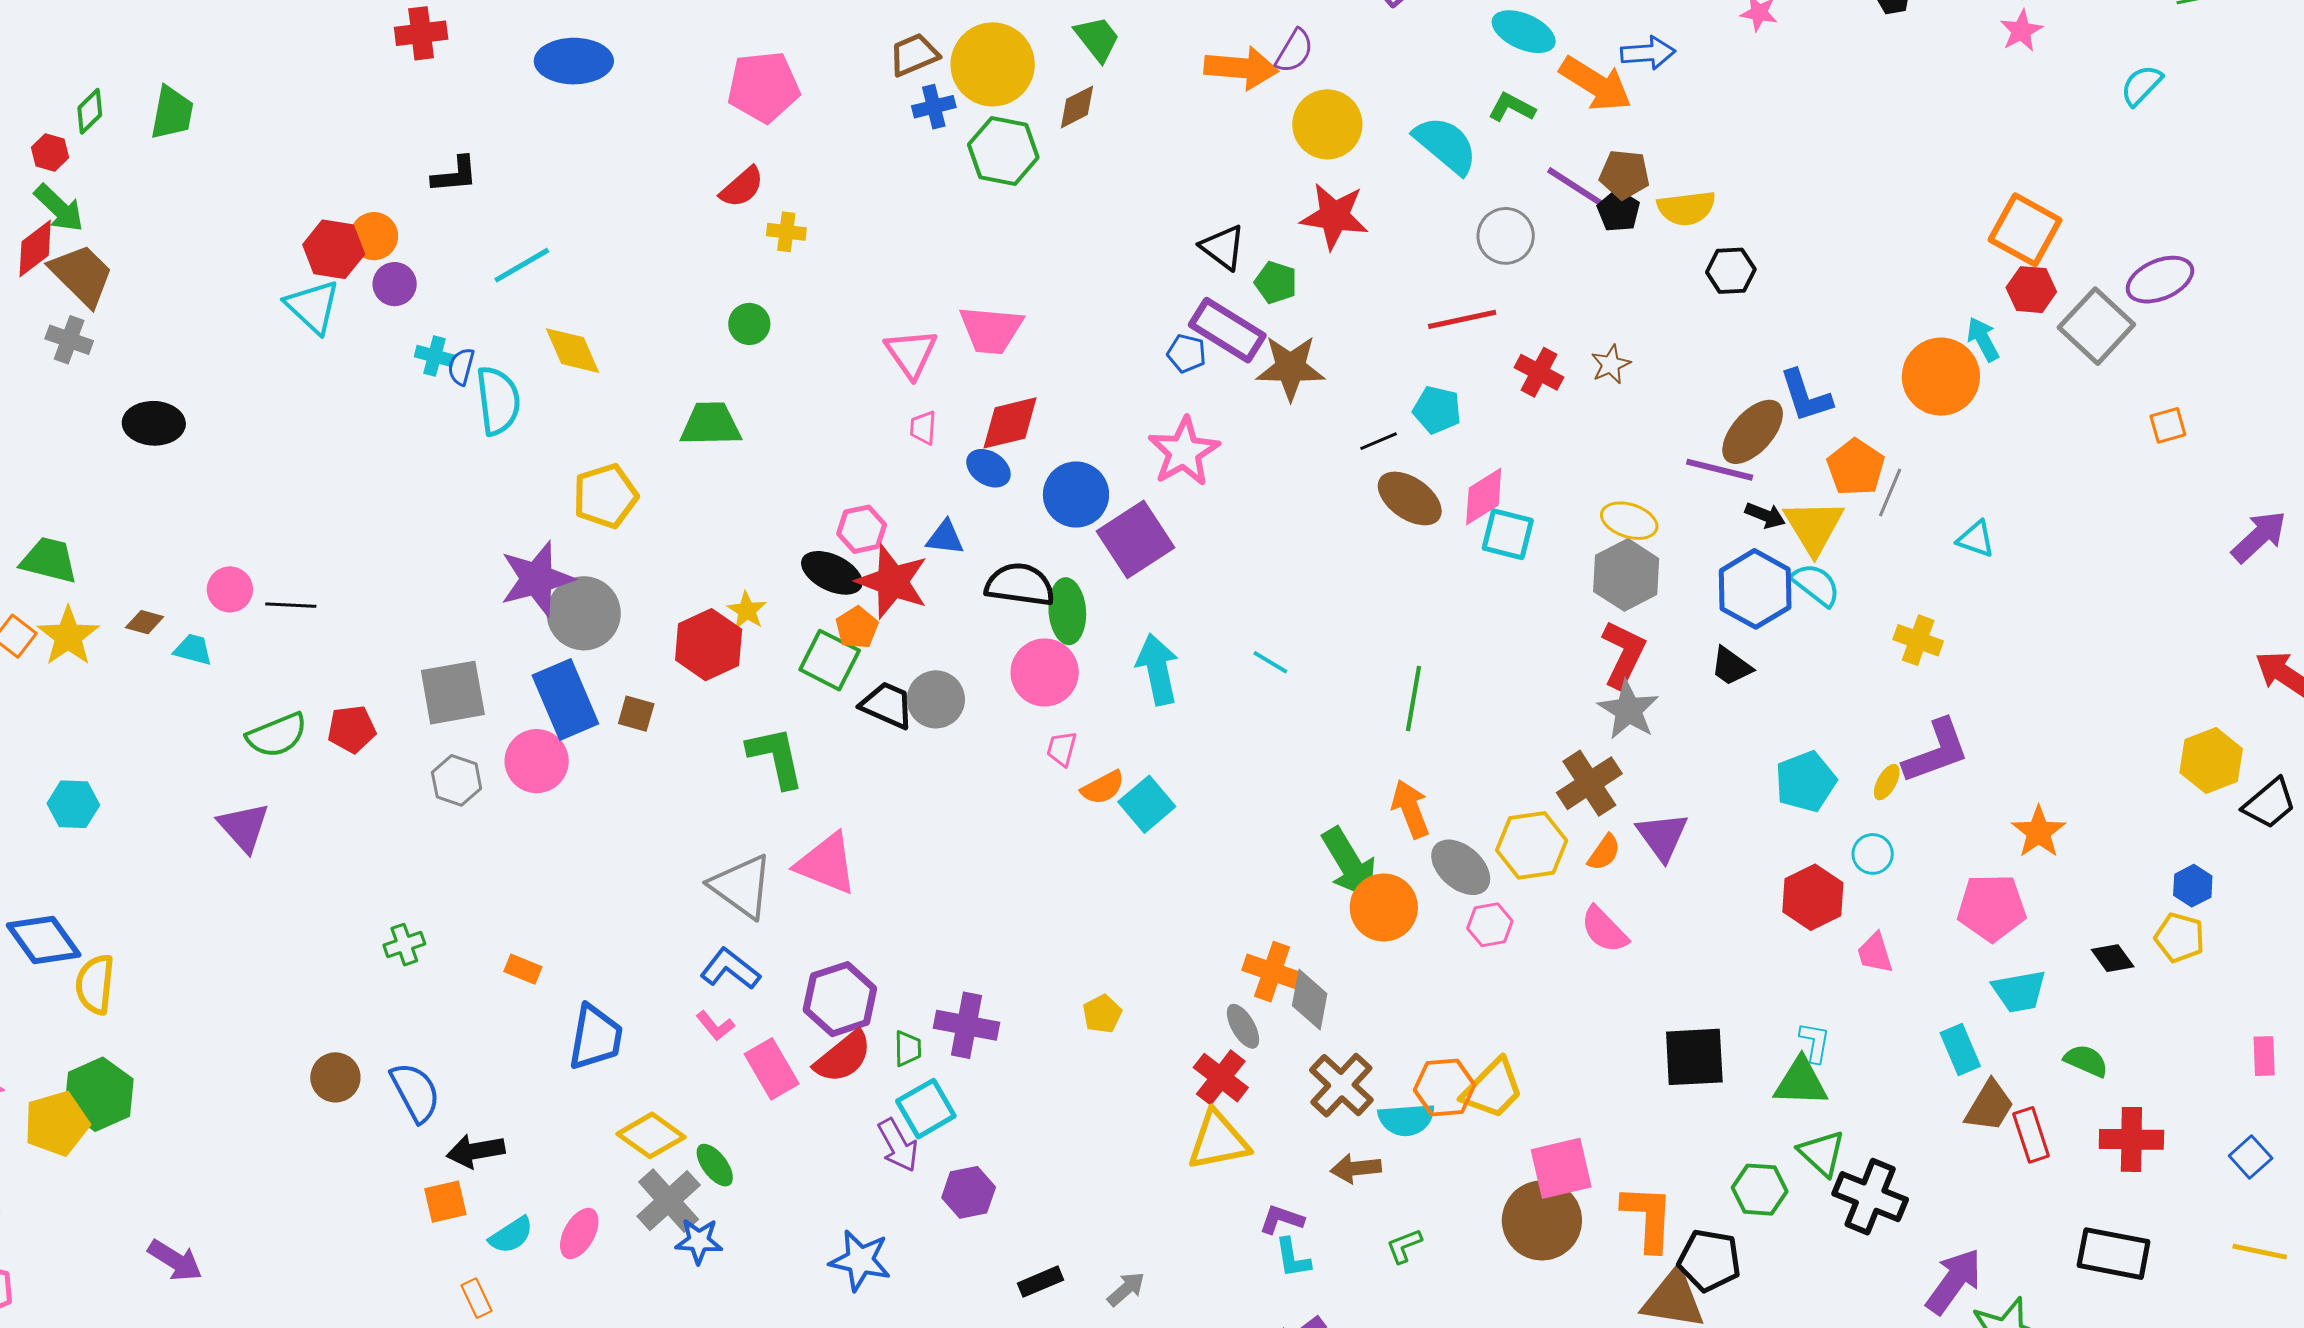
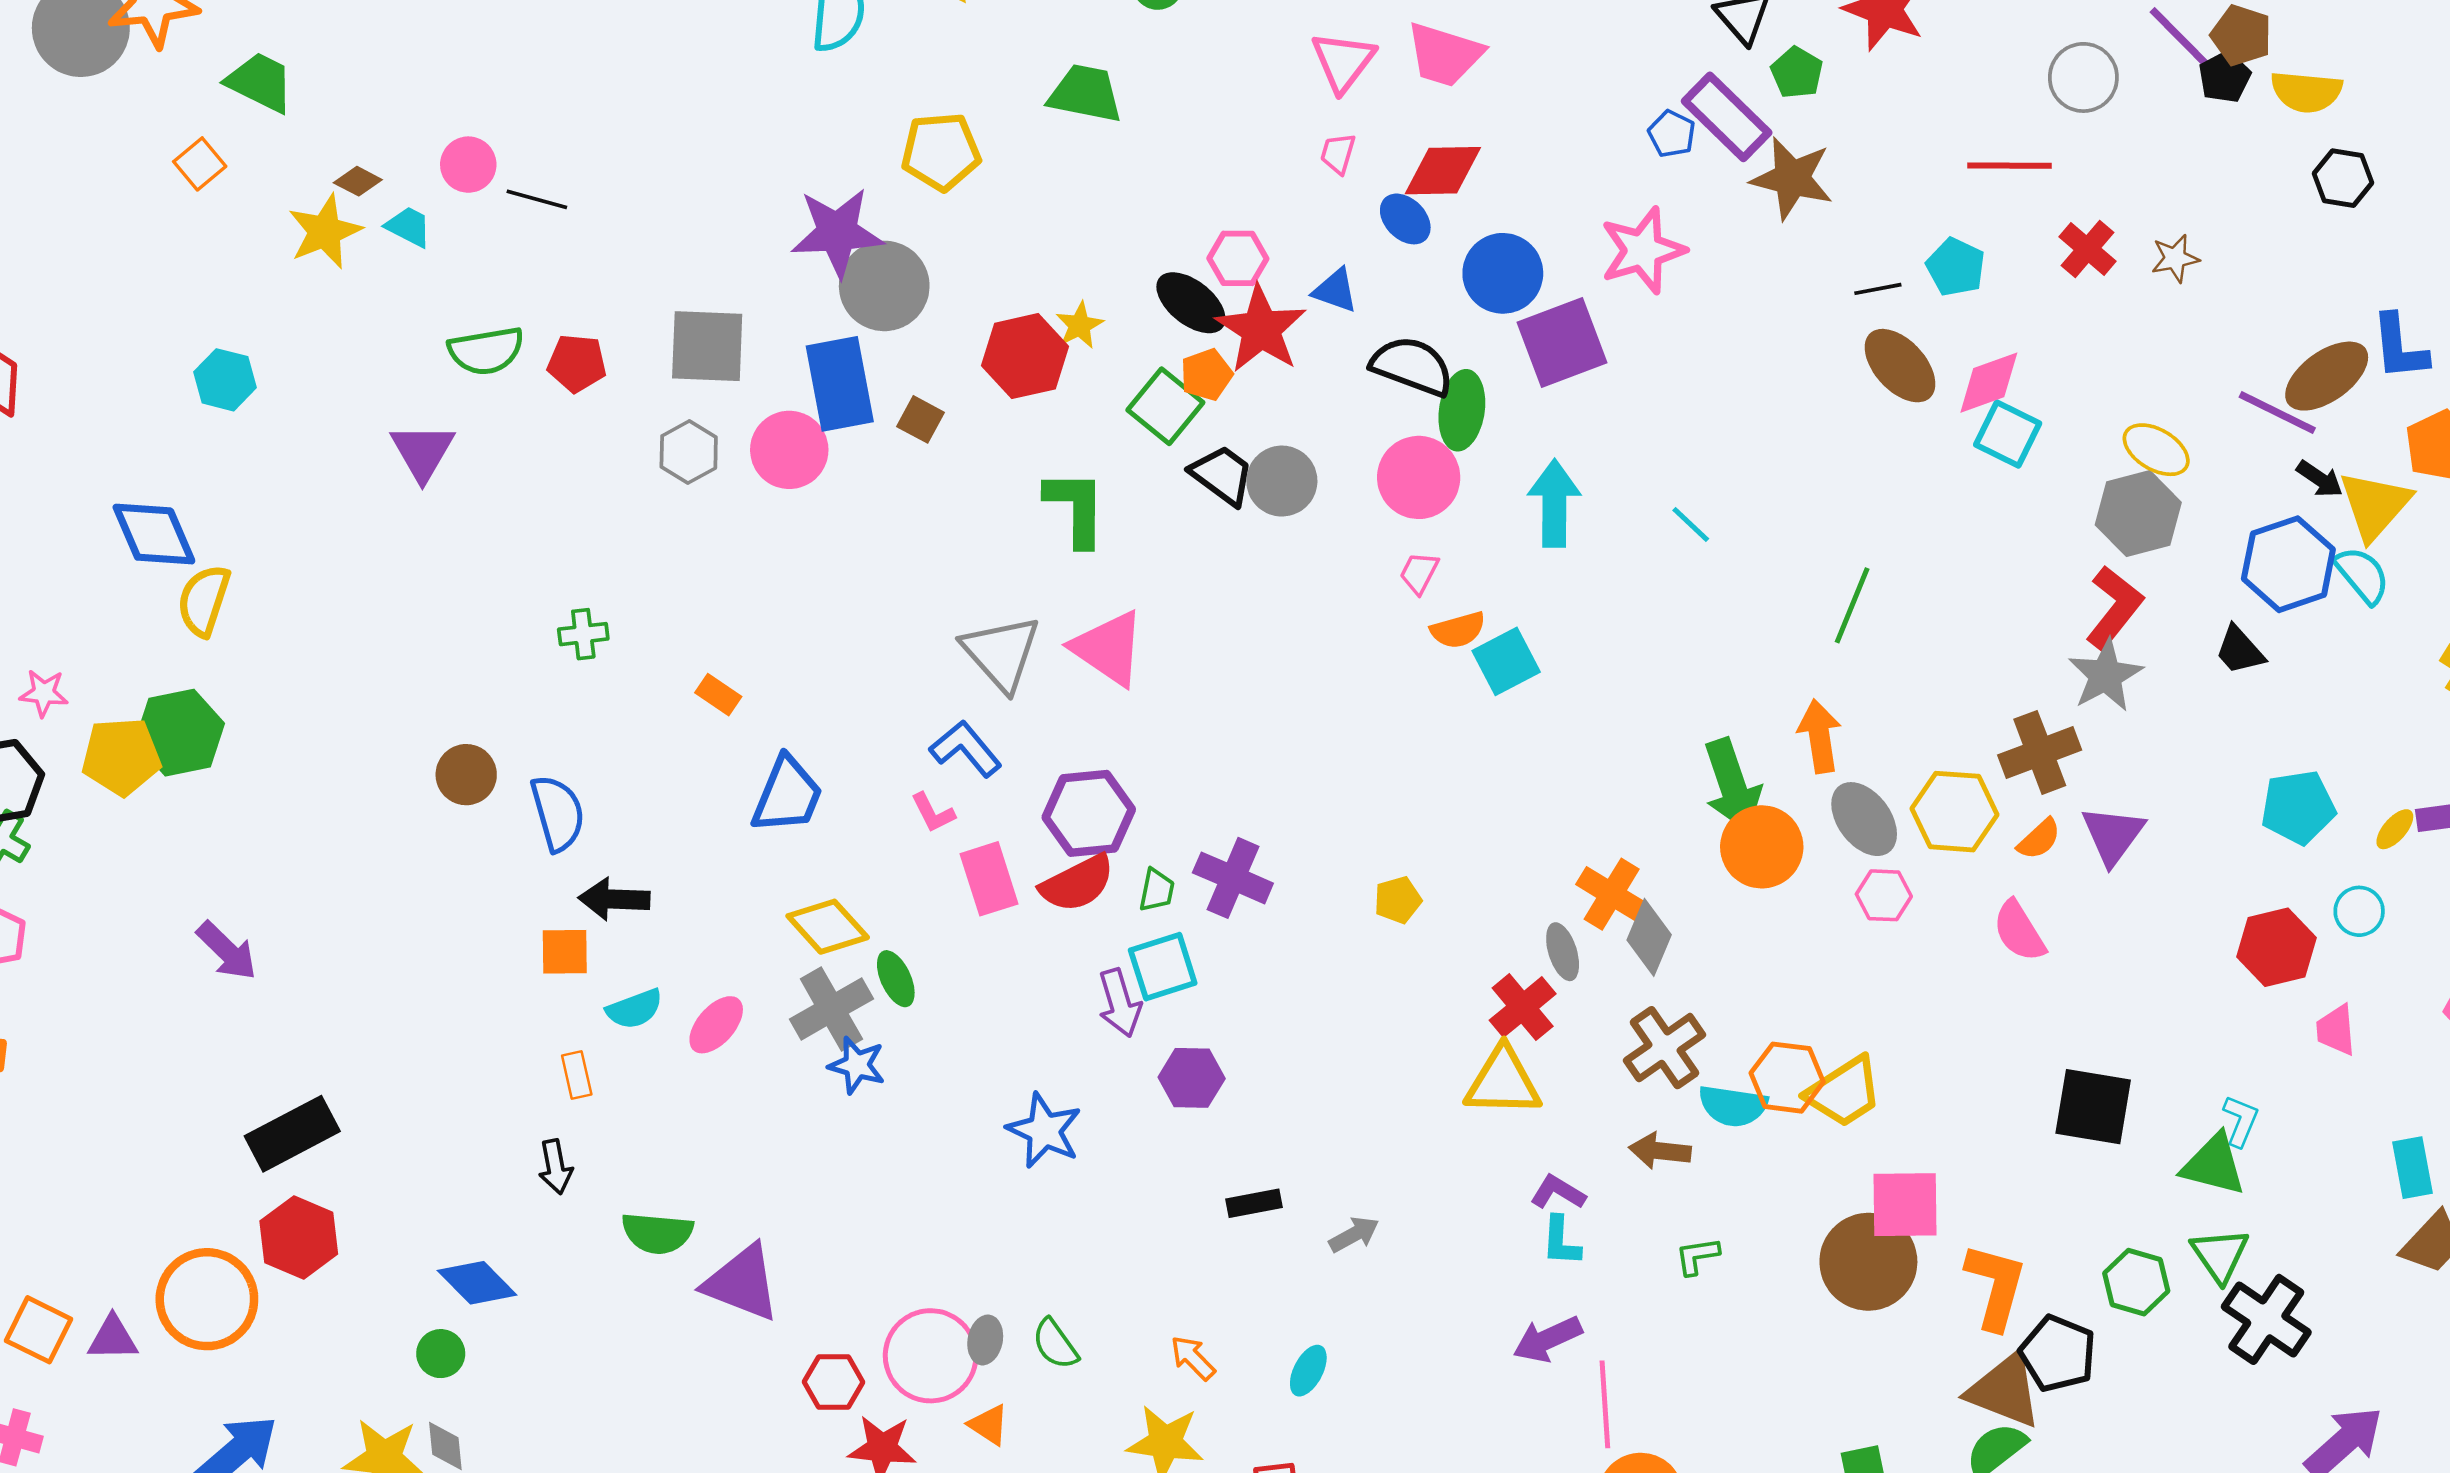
yellow star: (68, 636) -> (325, 231), moved

